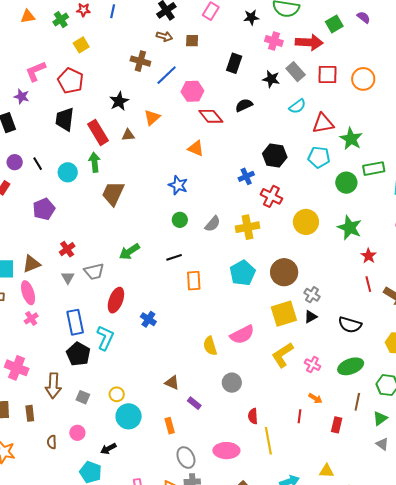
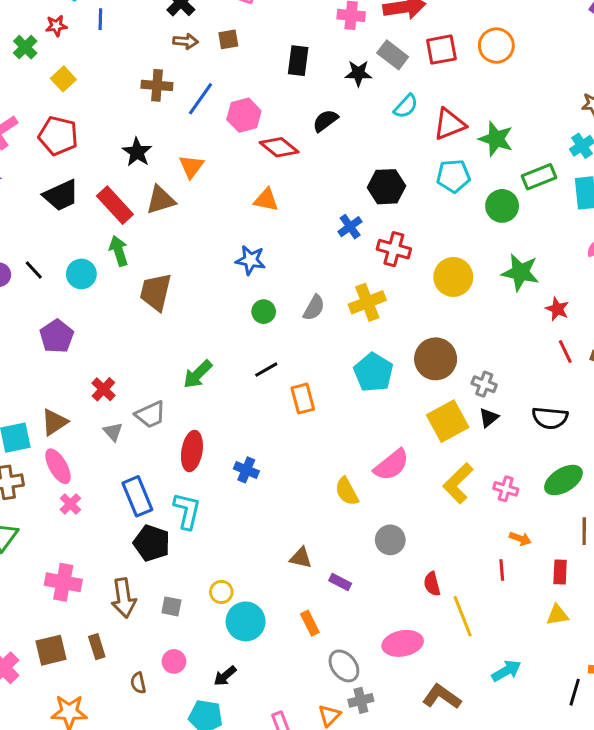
black trapezoid: (65, 119) -> (61, 195), turned -110
brown triangle: (128, 135) -> (161, 200), size x1.5
yellow triangle: (327, 471) -> (557, 615), moved

